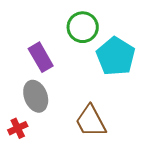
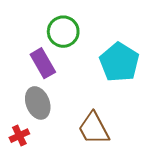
green circle: (83, 27) -> (63, 32), moved

